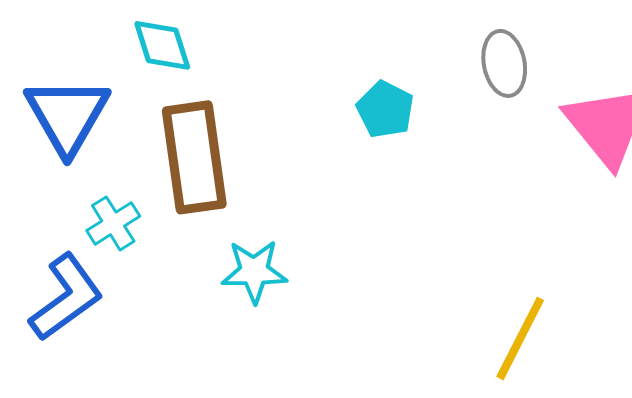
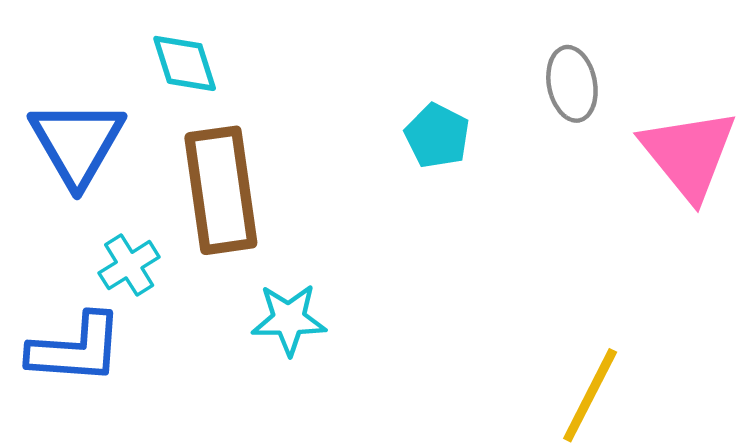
blue L-shape: (66, 297) -> (76, 349), turned 40

